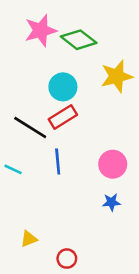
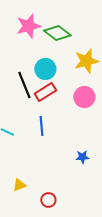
black line: (30, 127) -> (24, 85), moved, turned 36
pink circle: (113, 164) -> (84, 97), moved

